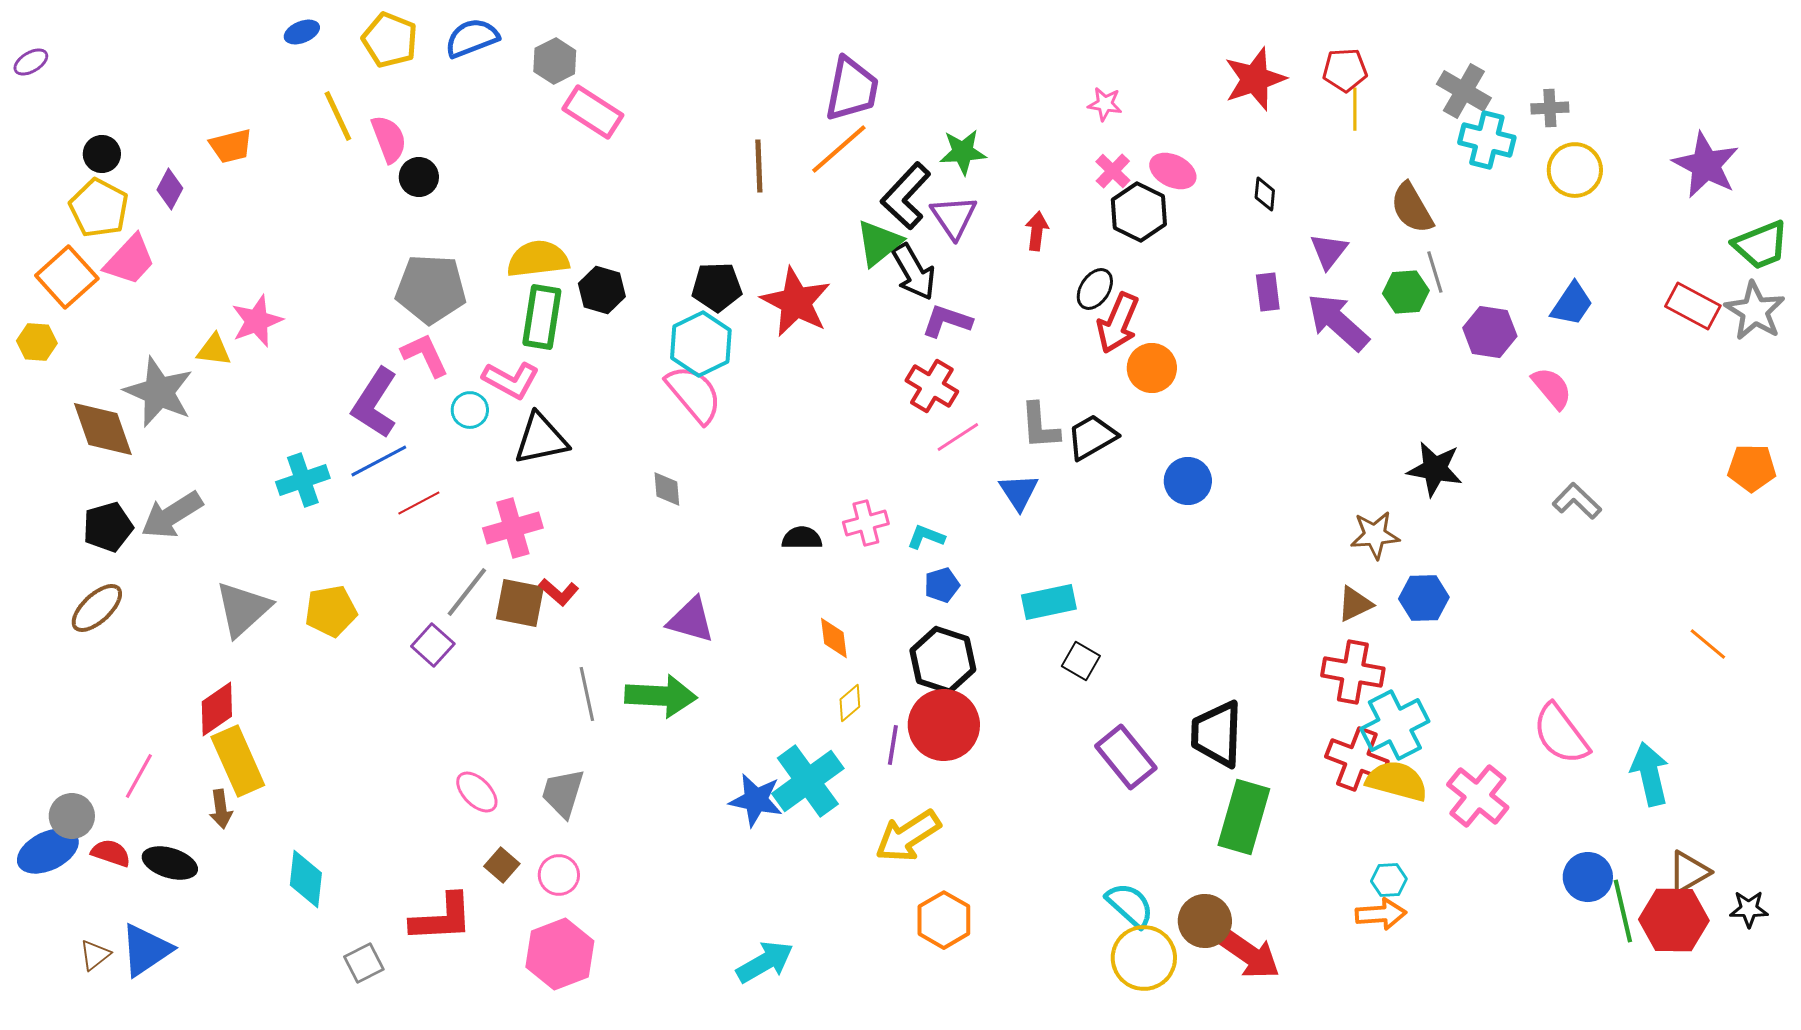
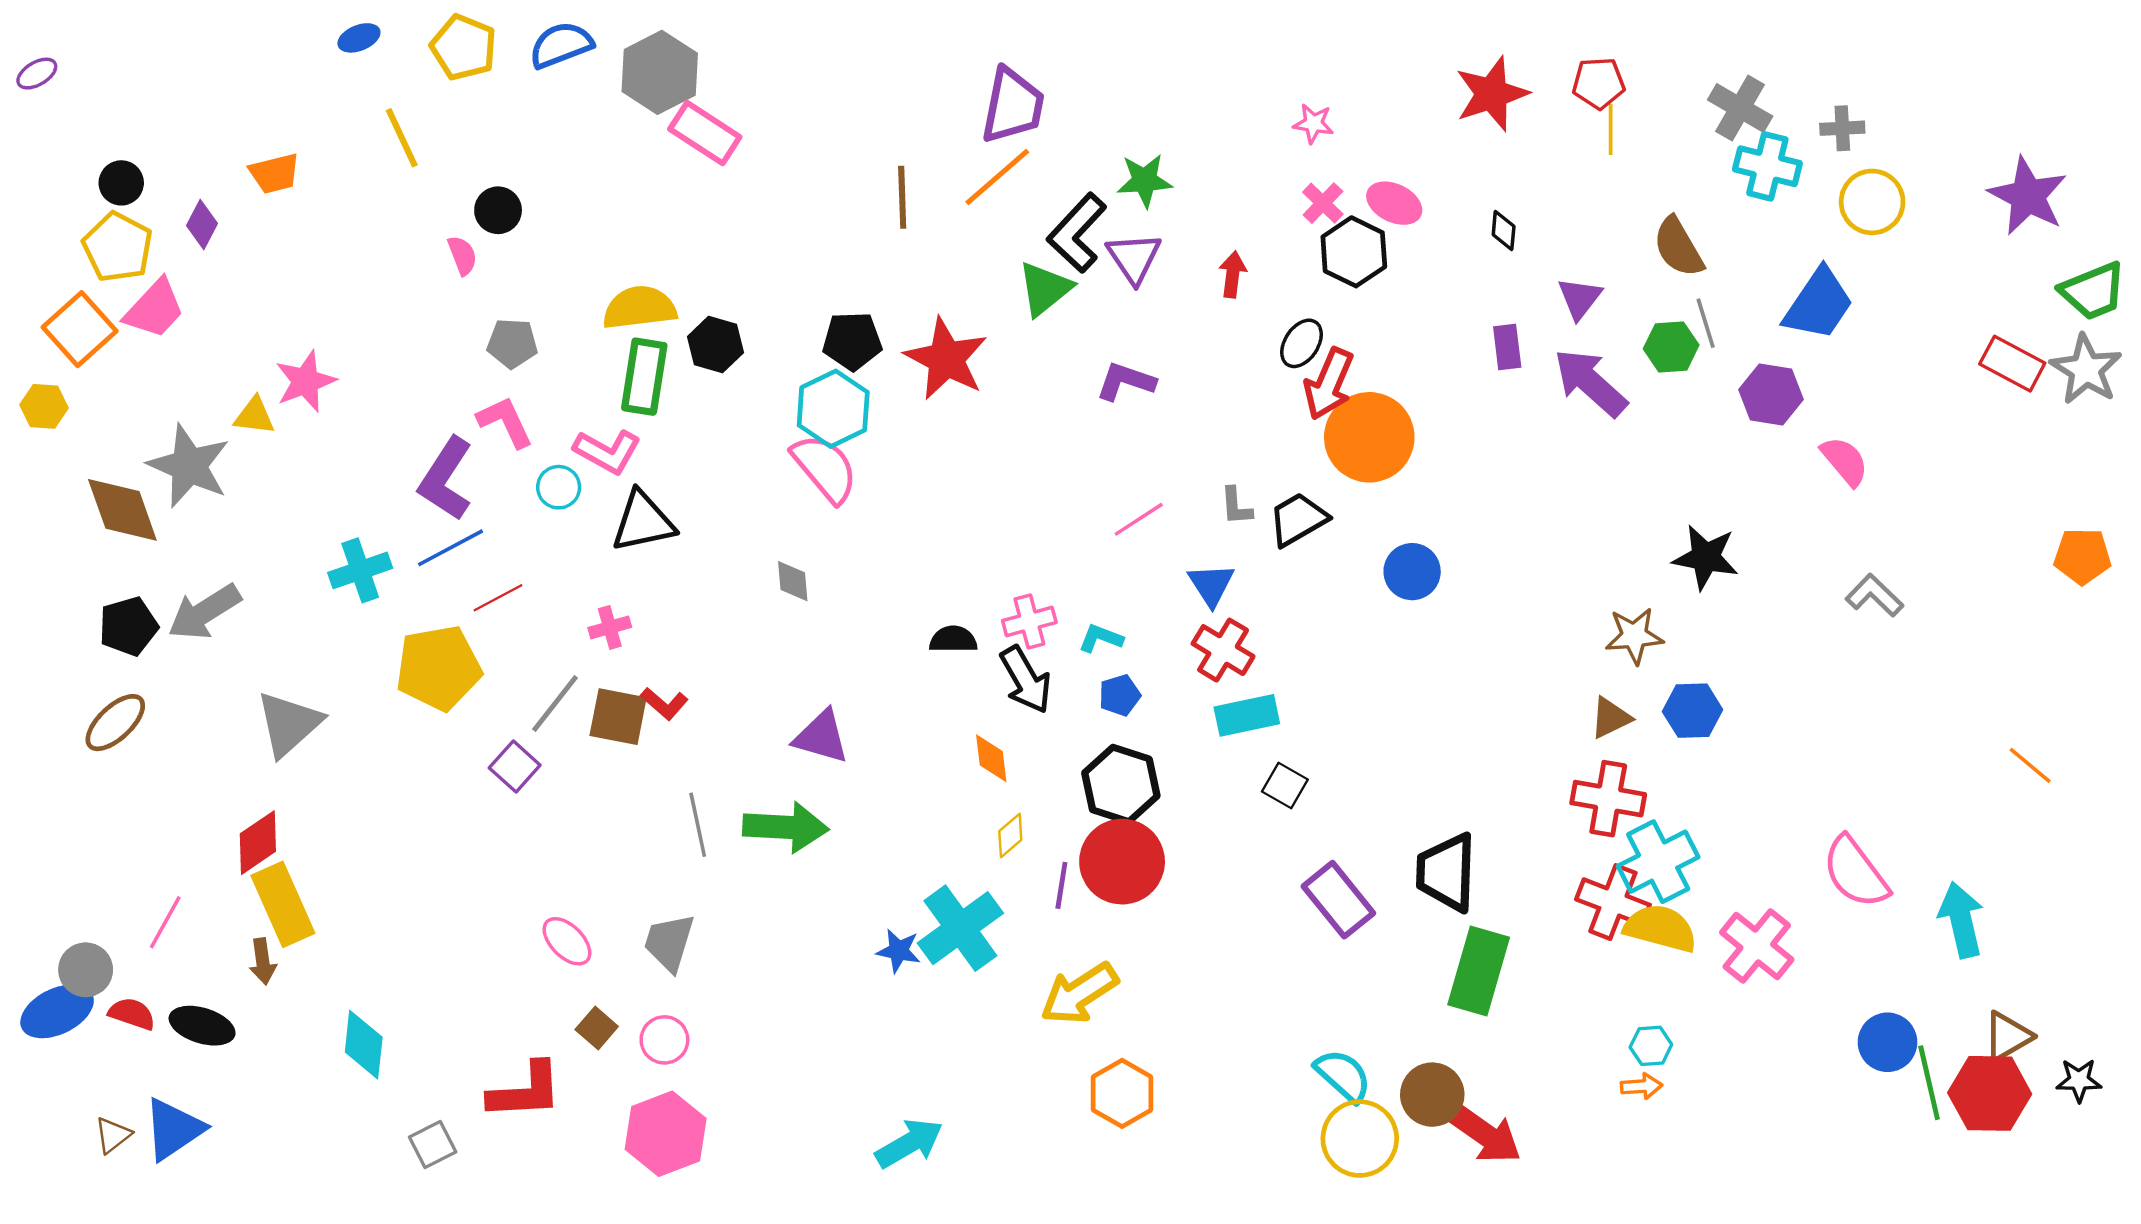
gray hexagon: (555, 61) -> (660, 72), size x1.5
pink semicircle: (389, 139) -> (462, 255), moved, size x0.7
black arrow: (914, 272) -> (1026, 680), moved
gray pentagon: (431, 289) -> (512, 343), size x0.6
blue trapezoid: (1572, 304) -> (1819, 304), moved, size x1.4
orange circle: (1152, 368) -> (1369, 437), size x1.5
red cross: (932, 386) -> (1223, 650), moved
gray L-shape: (1040, 426) -> (1236, 506), size x0.7
pink cross: (513, 528) -> (610, 627), size x0.6
yellow pentagon: (331, 611) -> (439, 668), moved, size x1.4
blue star: (756, 800) -> (899, 951), size x0.7
orange arrow: (1381, 914) -> (1641, 1086), size x0.7

